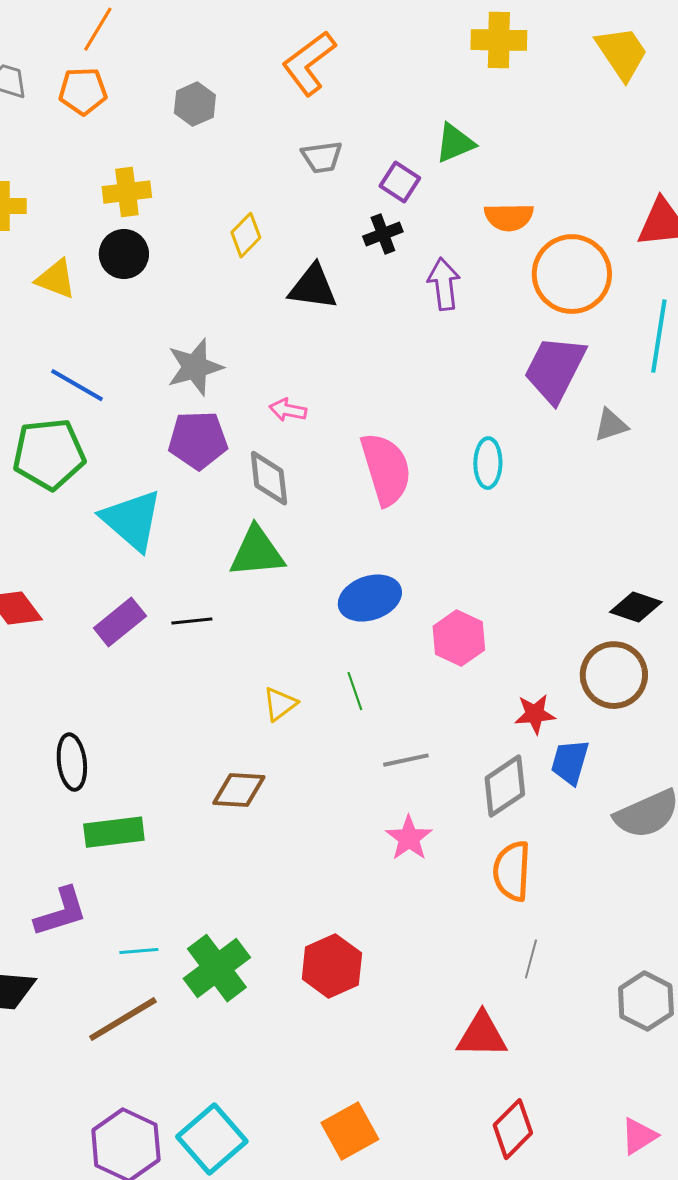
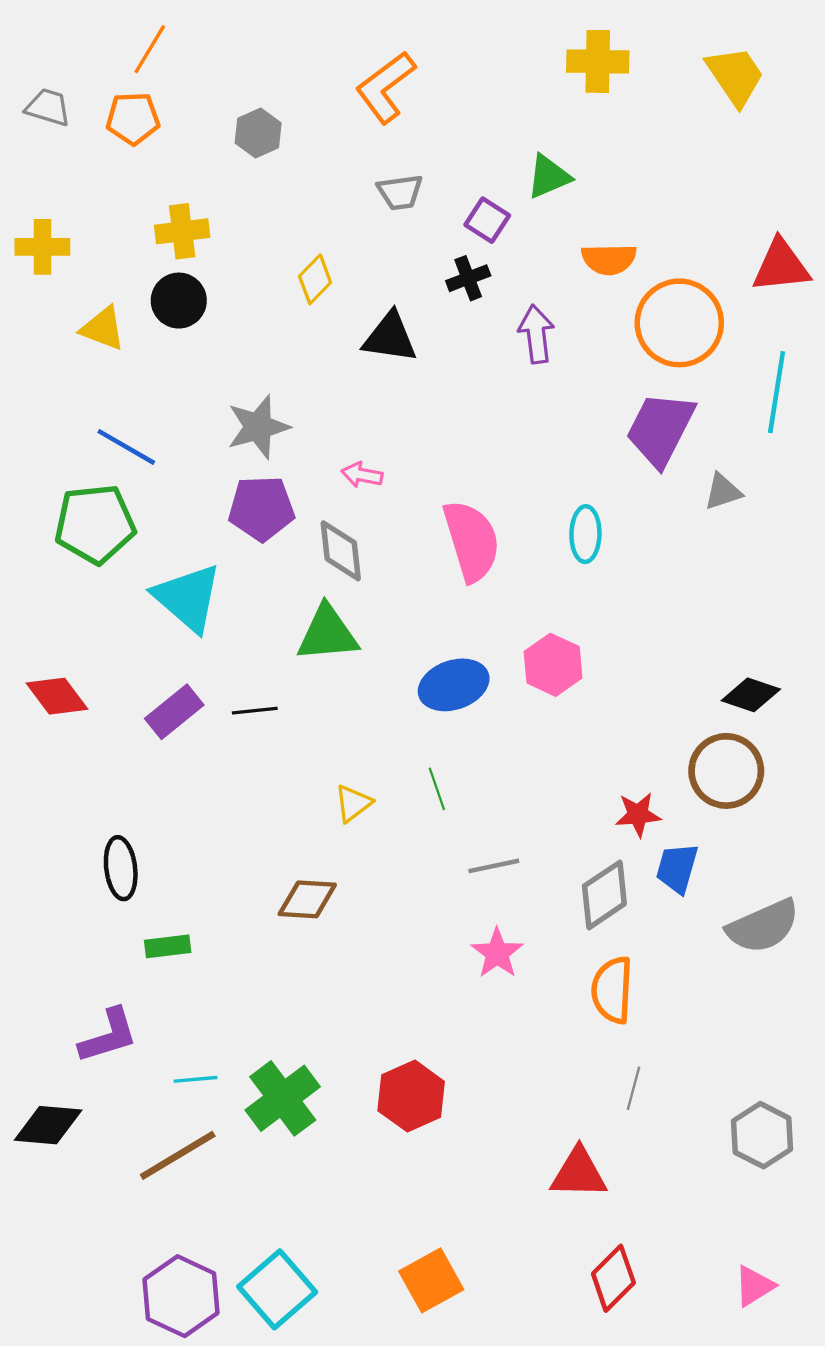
pink hexagon: (459, 638) -> (553, 665), moved
green rectangle: (114, 832) -> (168, 946), size x0.7

